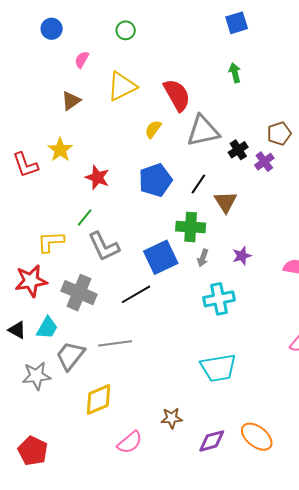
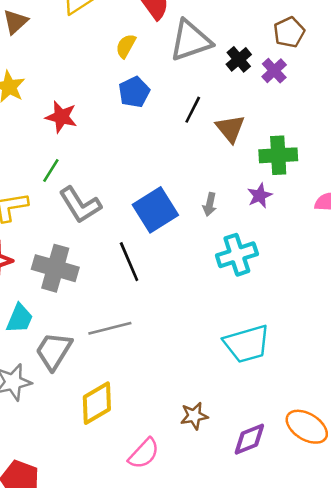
blue pentagon: (155, 180) -> (134, 92), moved, size x0.7
green cross: (191, 227) -> (278, 155), moved
black line: (136, 294) -> (129, 262), turned -76

